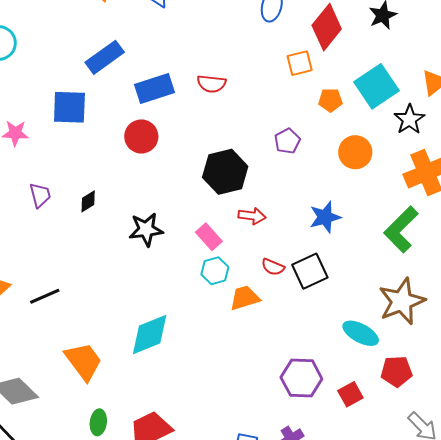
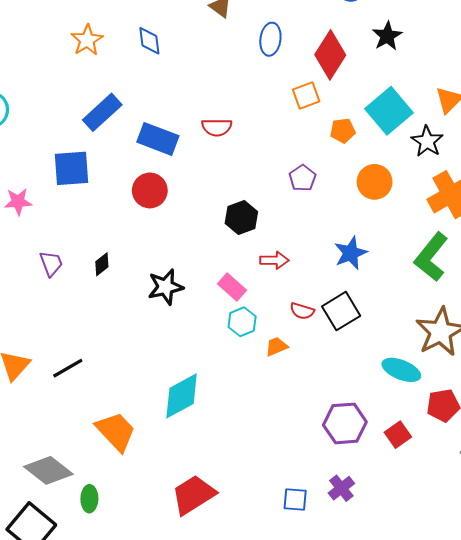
blue rectangle: (154, 89) -> (158, 139), turned 45
black hexagon: (225, 172) -> (241, 217), size x0.7
orange trapezoid: (245, 298) -> (276, 347), size x0.7
green ellipse: (98, 422) -> (89, 499), moved

